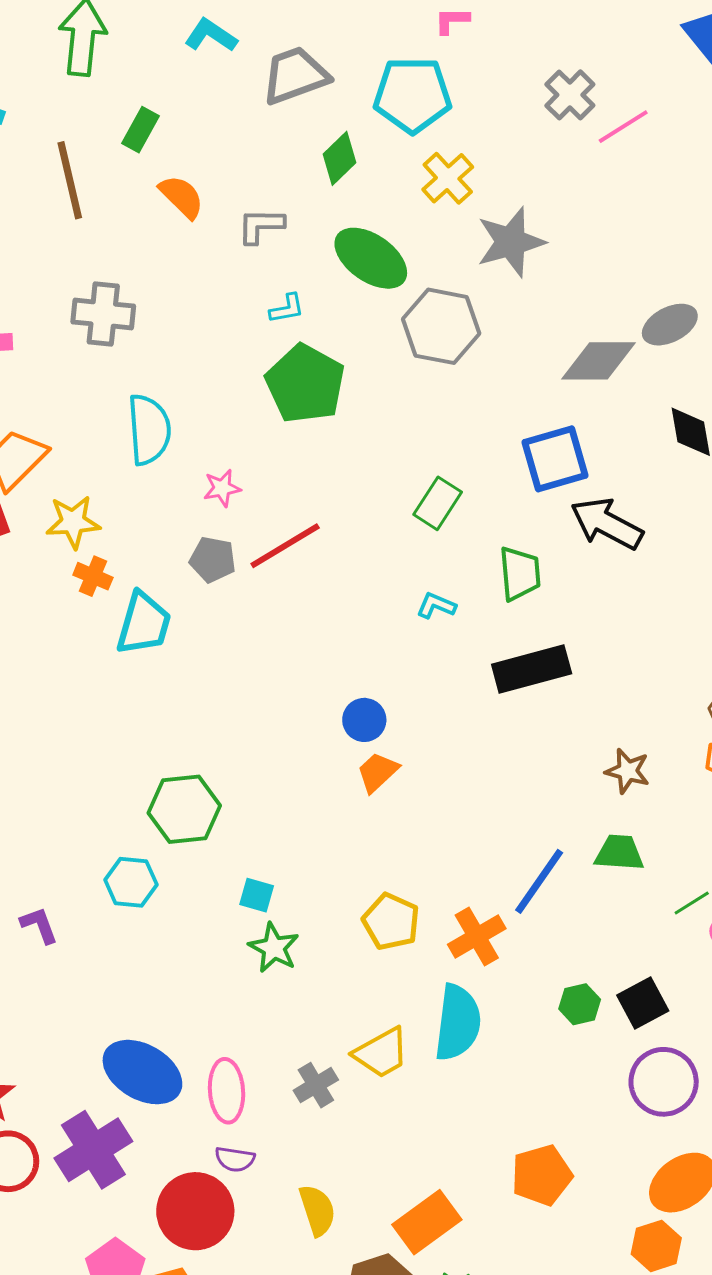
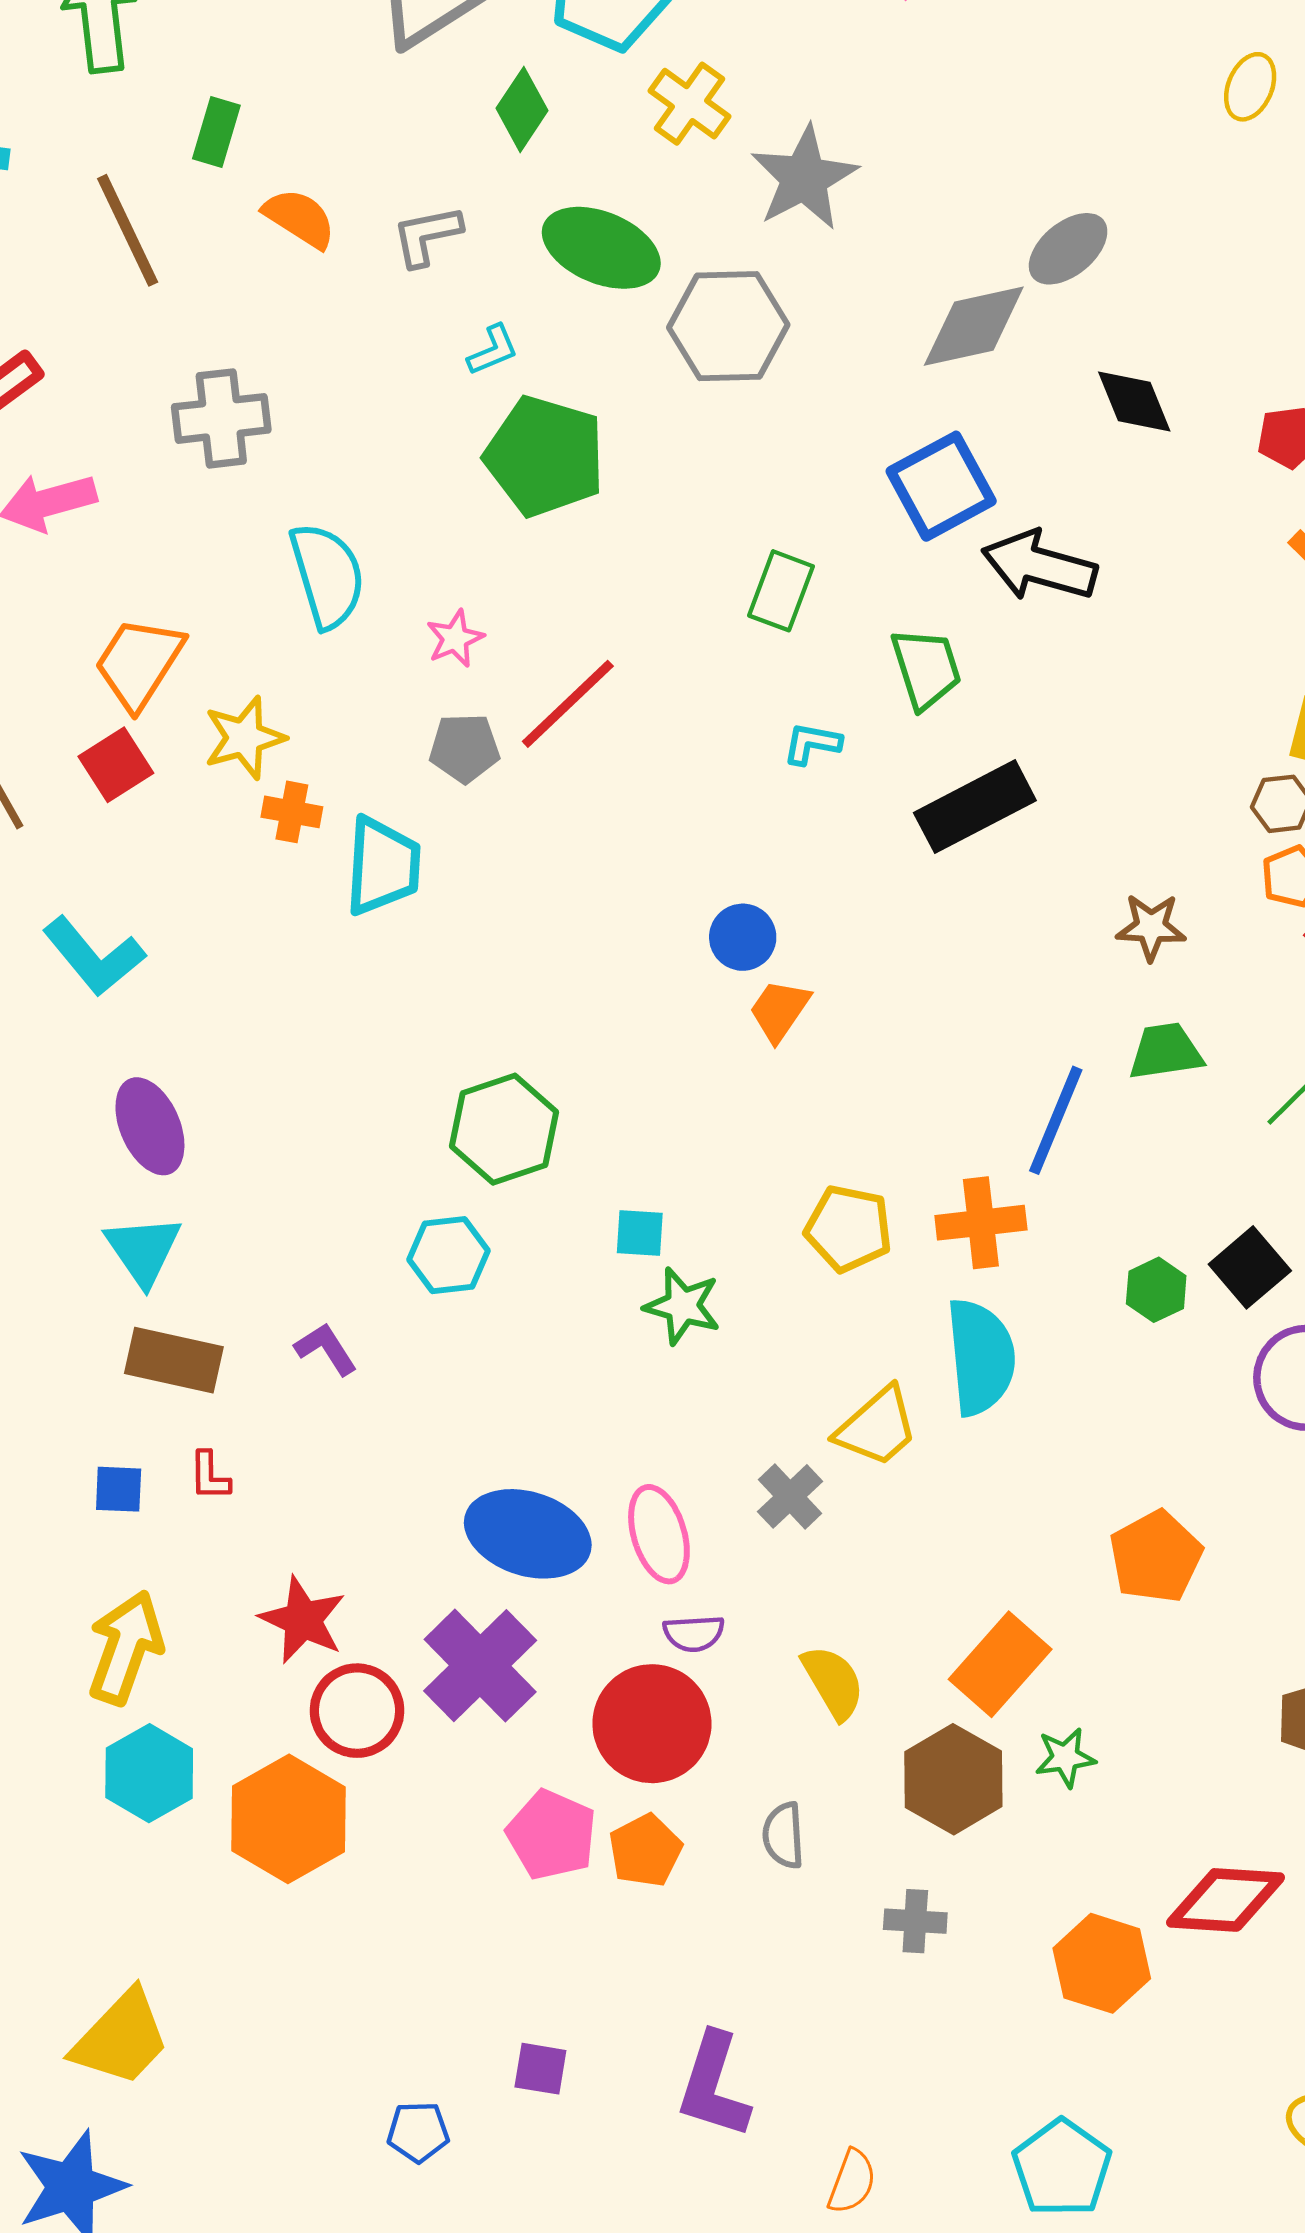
orange cross: (477, 937) -> (981, 1223), turned 36

